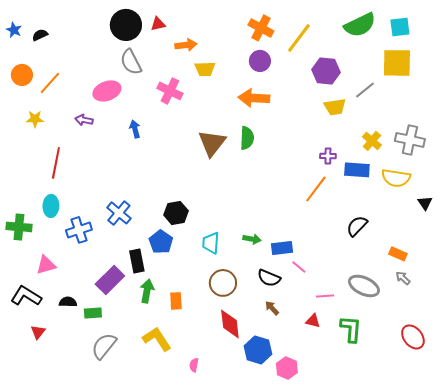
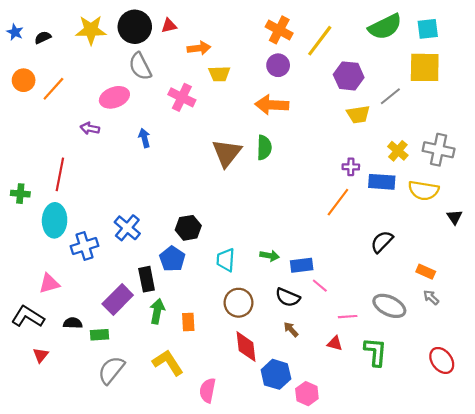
yellow star: (35, 119) -> (91, 30), moved, size x1.6
cyan ellipse: (51, 206) -> (55, 220), size x1.4
green cross: (19, 227) -> (20, 194), moved, size x0.7
pink semicircle: (194, 365) -> (207, 390), size x1.6

